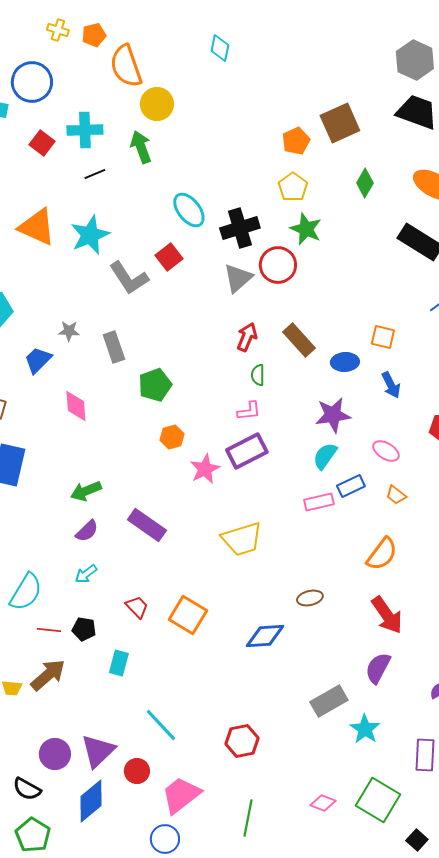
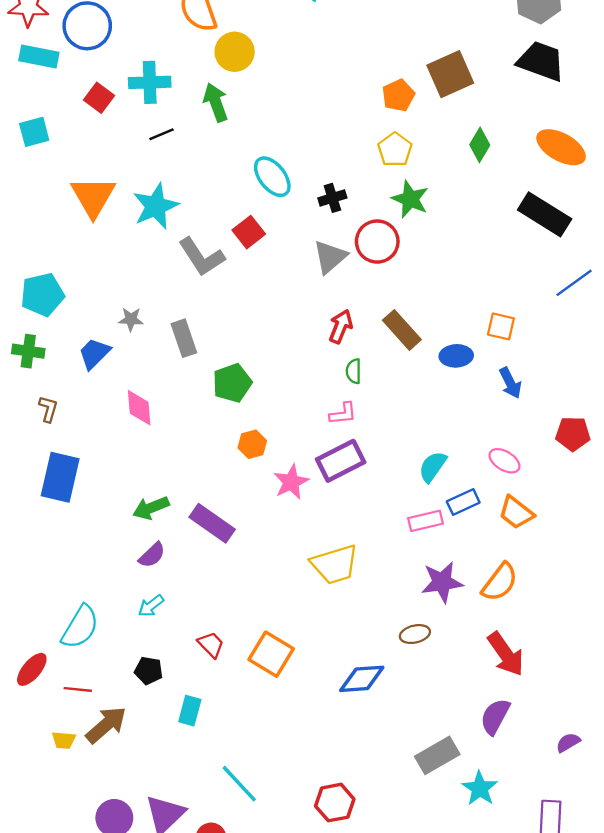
orange triangle: (37, 227) -> (93, 197), turned 36
black cross: (240, 228) -> (332, 198), size x0.6
purple star: (333, 415) -> (442, 582), moved
orange trapezoid: (396, 495) -> (516, 513), size x1.5
purple rectangle: (147, 525) -> (212, 523), moved
red line: (49, 630) -> (78, 689), moved

